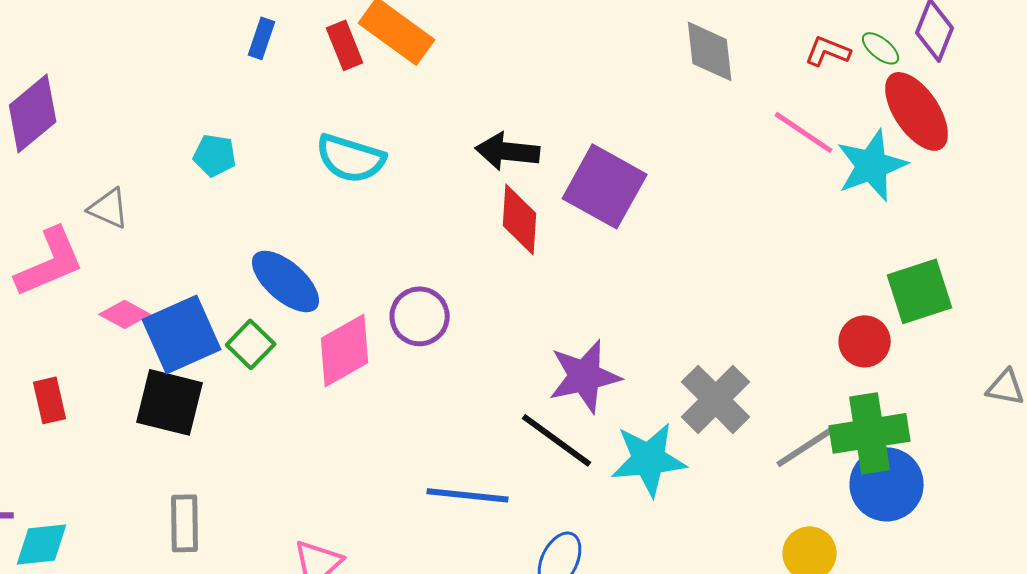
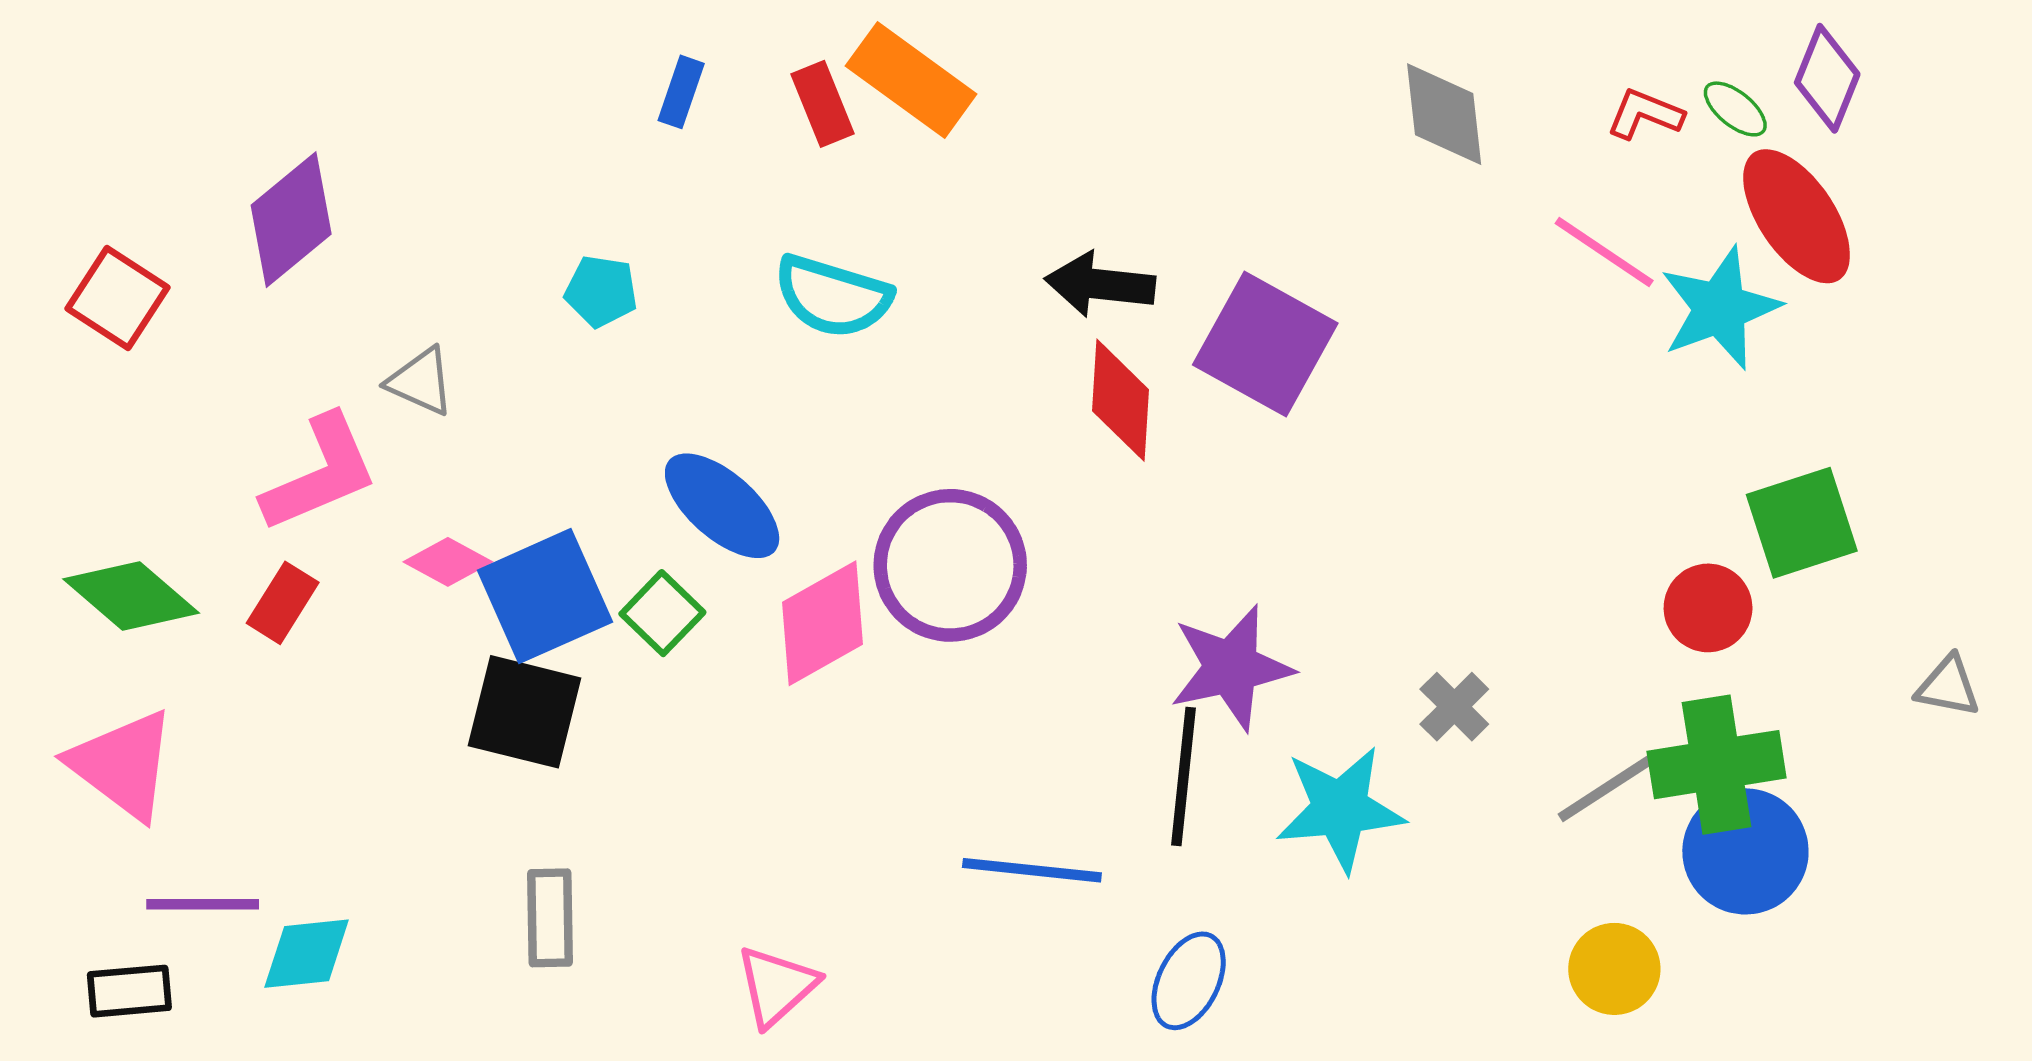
purple circle: (420, 316) -> (950, 565), size x1.5
gray cross: (716, 399) -> (1454, 707), size x0.6
red rectangle: (50, 400) -> (283, 603), moved, turned 45
black line: (557, 440) -> (1184, 777), turned 60

